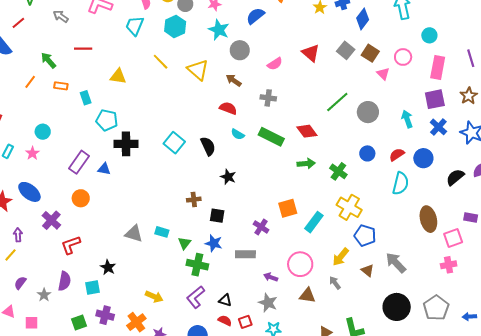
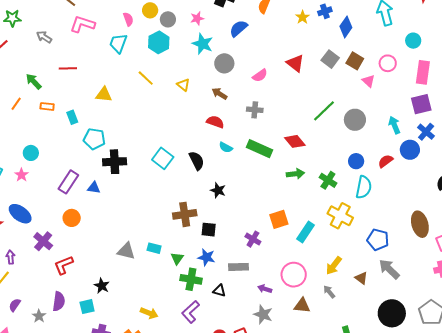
yellow triangle: (198, 70) -> (183, 85), size x0.6
blue circle: (423, 158) -> (410, 150), moved
cyan semicircle: (401, 183) -> (364, 187), moved
brown cross: (194, 200) -> (185, 214), size x1.6
blue pentagon: (365, 235) -> (378, 240), moved
black triangle: (225, 300) -> (219, 291), moved

